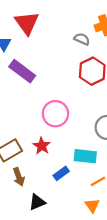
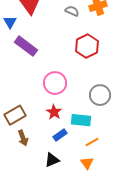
gray semicircle: (82, 39) -> (72, 11), moved
red star: (42, 146) -> (54, 112), moved
black triangle: (37, 202) -> (52, 160), moved

